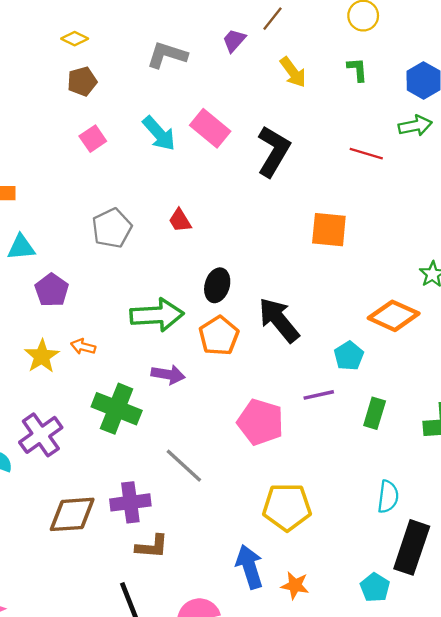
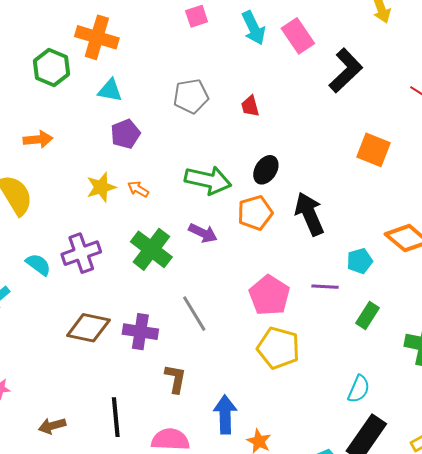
yellow pentagon: (287, 507) -> (278, 348), moved
brown L-shape: (152, 547) -> (175, 379), moved, turned -100

